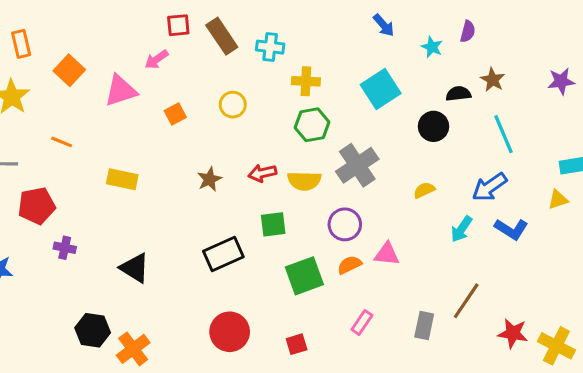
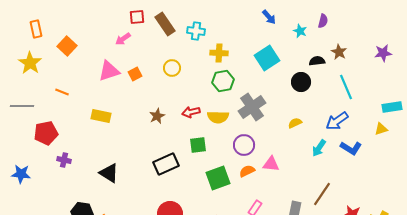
pink triangle: (121, 91) -> (109, 71), moved

